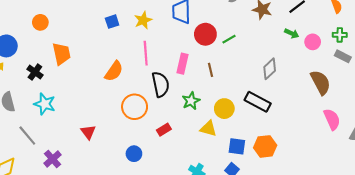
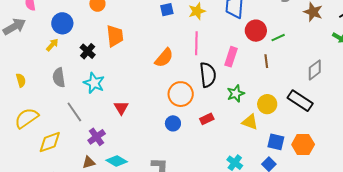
brown line: (210, 70) -> (266, 61), moved
red triangle: (88, 132) -> (121, 108), moved
blue circle: (134, 154) -> (173, 123), moved

